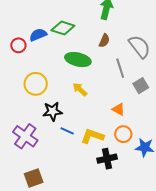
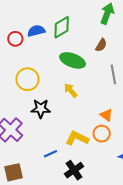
green diamond: (63, 28) -> (62, 27), turned -55
blue line: (67, 131) -> (50, 154), moved, turned -56
orange circle: (123, 134) -> (102, 134), moved
black cross: (107, 159) -> (74, 170), moved, turned -30

